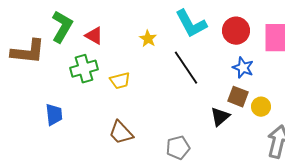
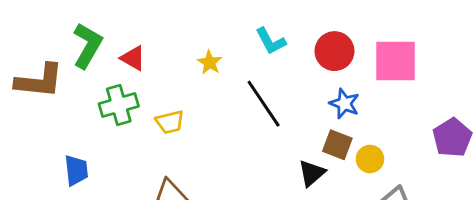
cyan L-shape: (191, 24) -> (271, 41), size x0.7

